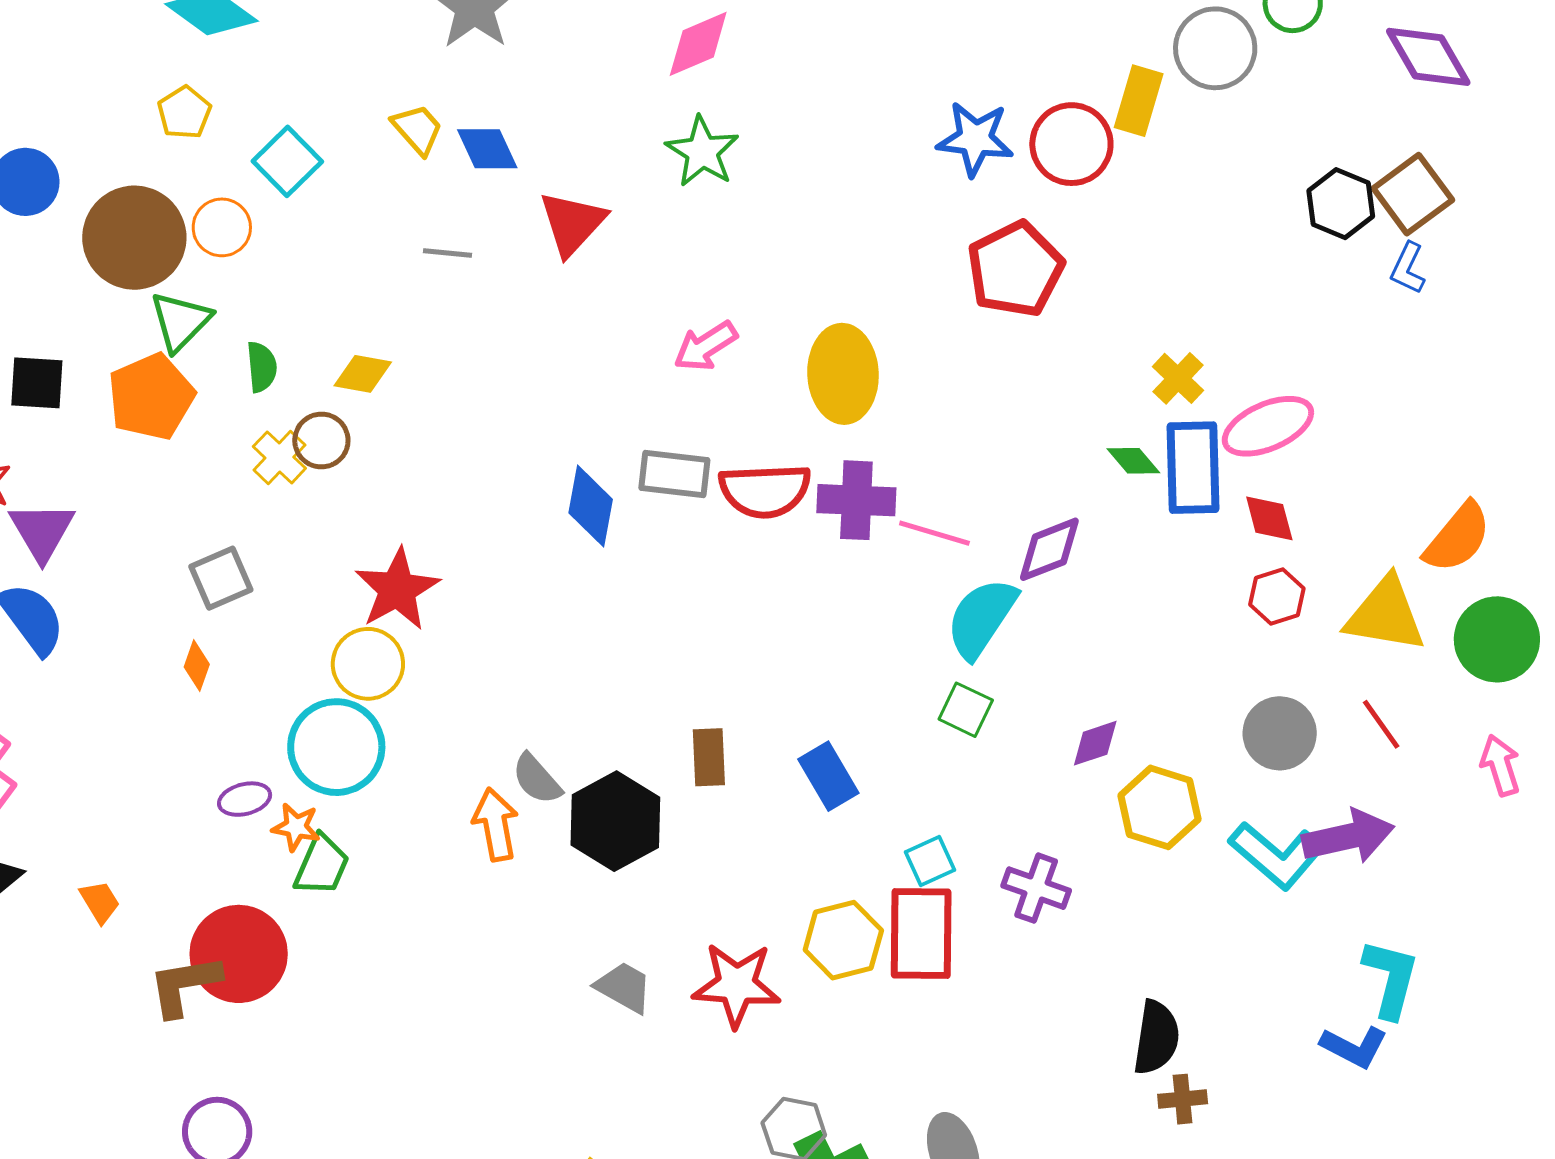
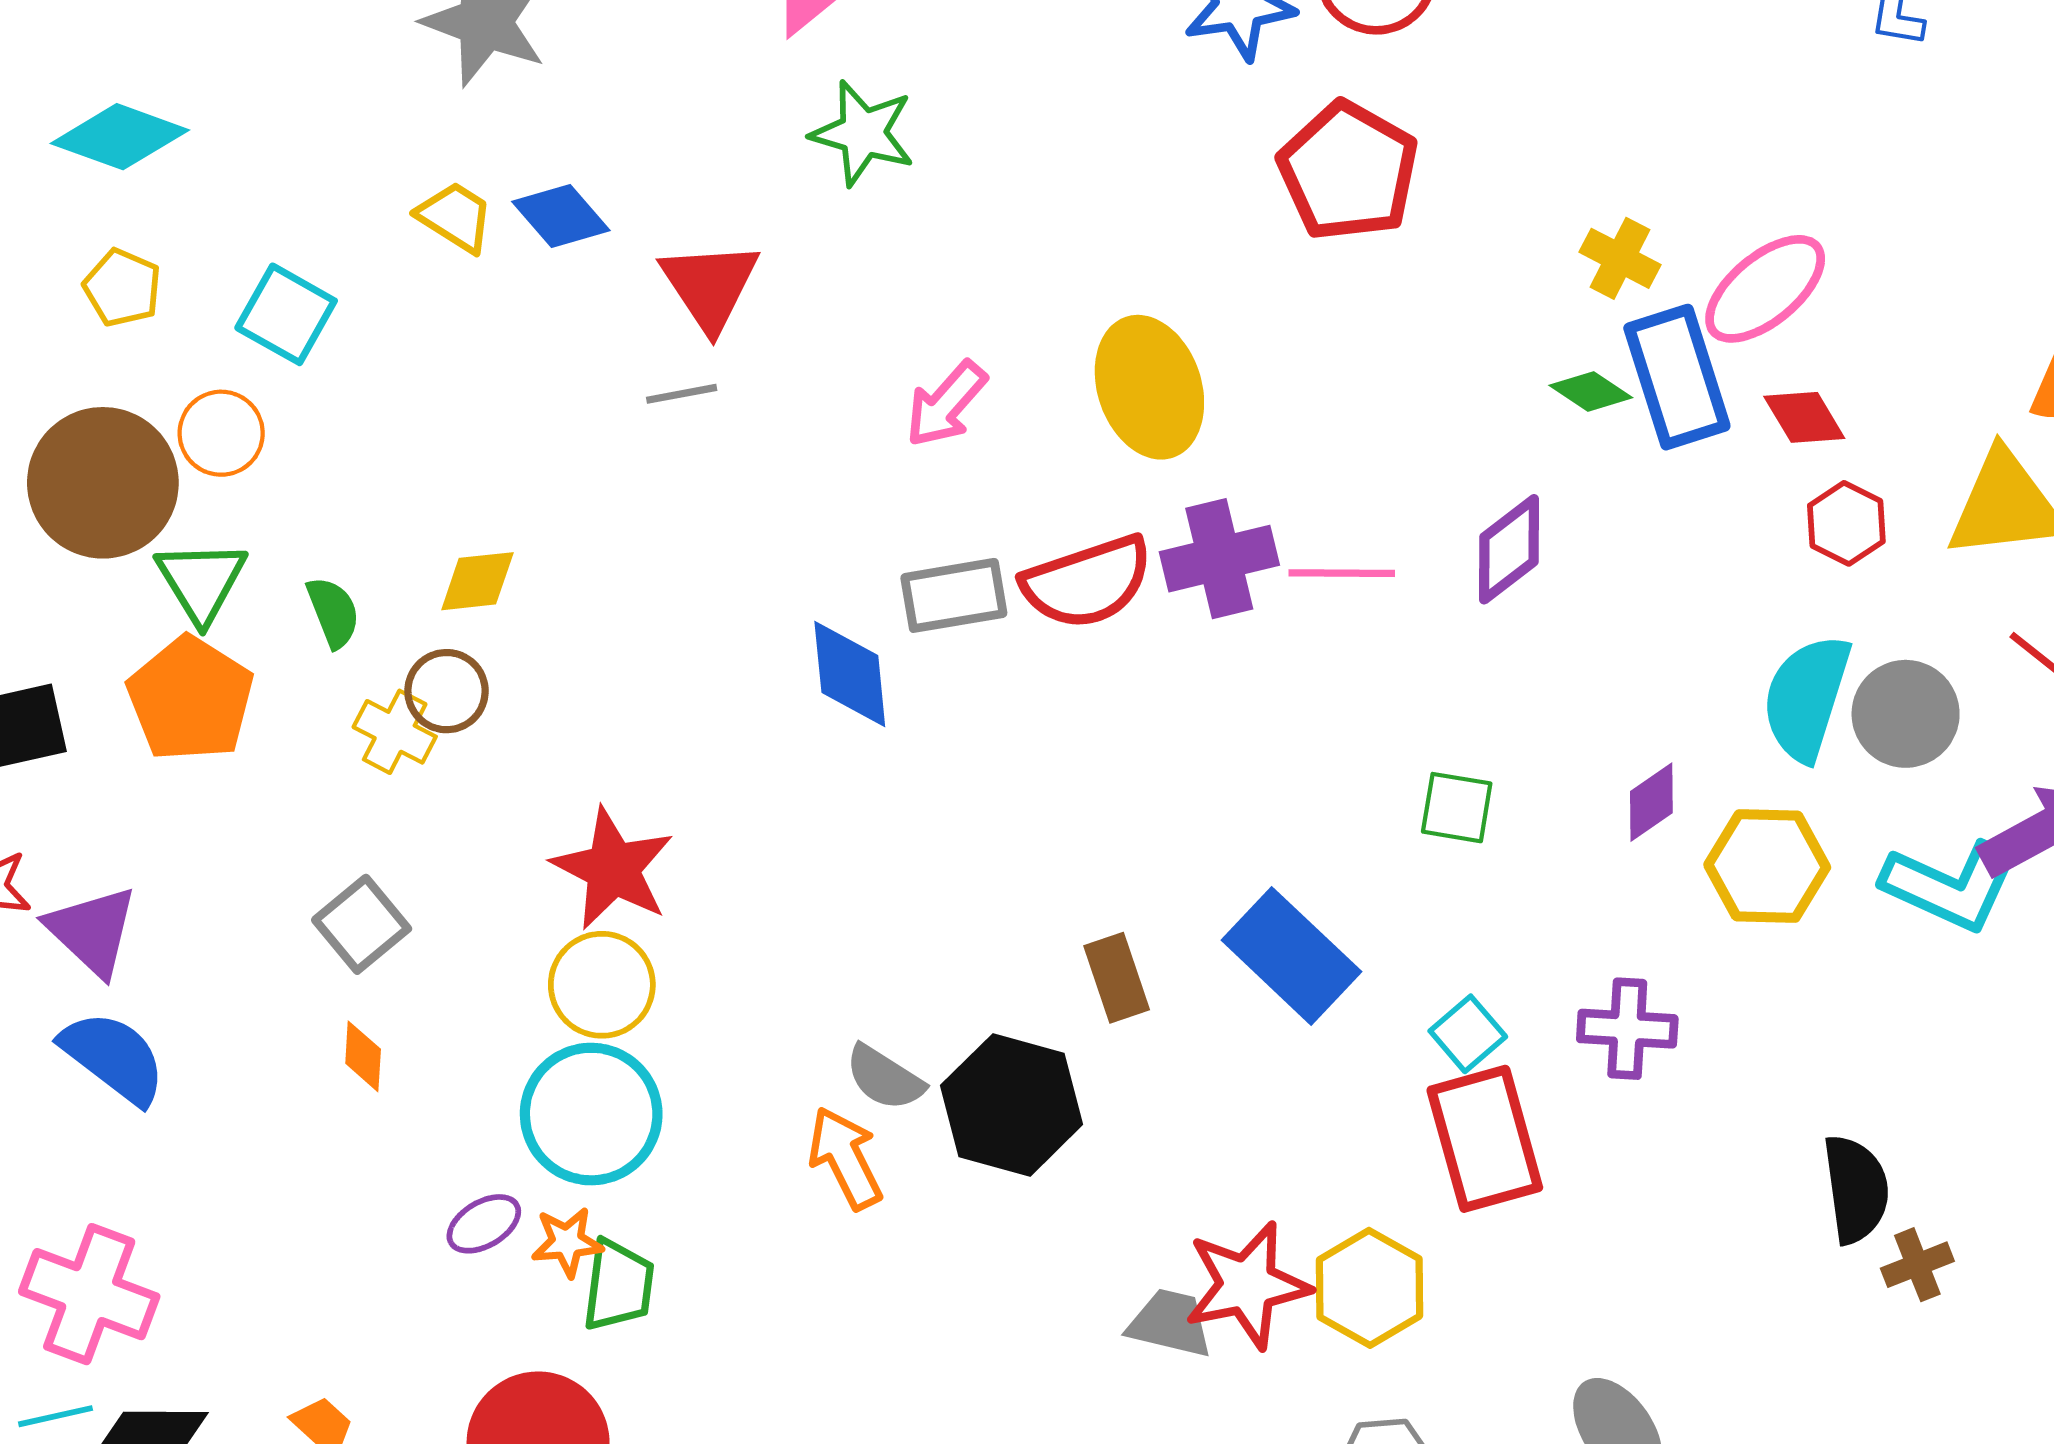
gray line: (448, 253) -> (682, 394), moved
cyan semicircle: (981, 618) -> (1806, 698), moved
blue rectangle: (828, 776) -> (1291, 956), size x1.4
yellow hexagon: (843, 940) -> (1370, 1288), moved
gray trapezoid: (624, 987) -> (1170, 1323), moved

